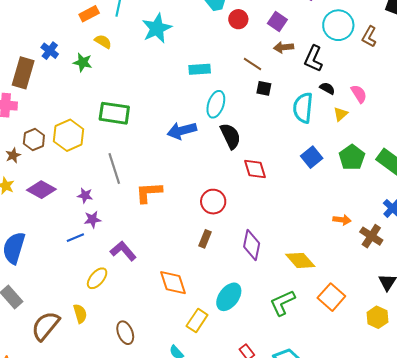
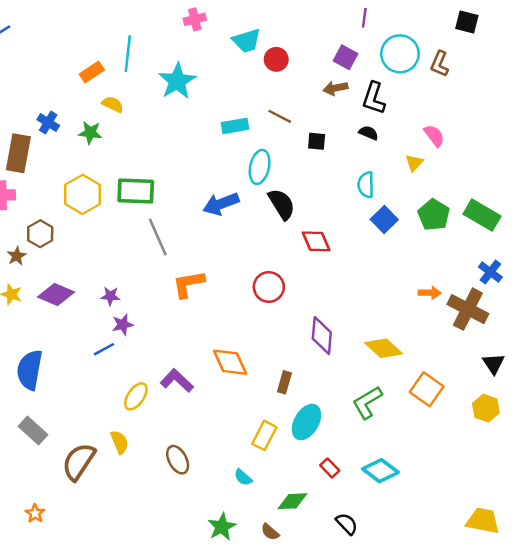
purple square: (277, 21) -> (346, 57), moved
brown line: (253, 64) -> (280, 116), moved
black semicircle: (327, 88) -> (369, 133), moved
cyan semicircle: (303, 108) -> (366, 185), moved, size x0.7
yellow hexagon: (69, 135) -> (82, 194), moved
gray line: (114, 168) -> (158, 237), moved
brown cross: (371, 236) -> (468, 309), size x1.4
brown rectangle: (205, 239) -> (284, 382), moved
purple L-shape: (123, 251) -> (177, 381), moved
orange diamond: (173, 283) -> (230, 362), moved
cyan ellipse: (229, 297) -> (306, 422), moved

